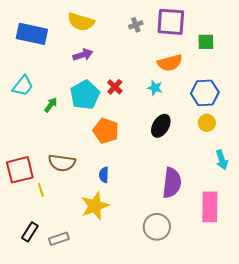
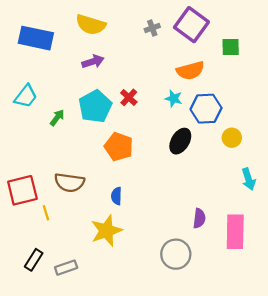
purple square: (171, 22) -> (191, 25), turned 32
blue hexagon: (205, 93) -> (206, 109), moved
purple semicircle: (172, 183) -> (199, 218), moved, size x0.6

